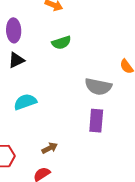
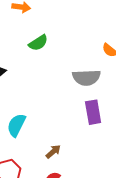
cyan semicircle: (25, 102) -> (16, 125), moved, turned -30

